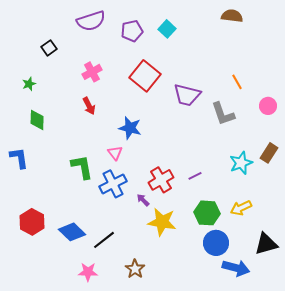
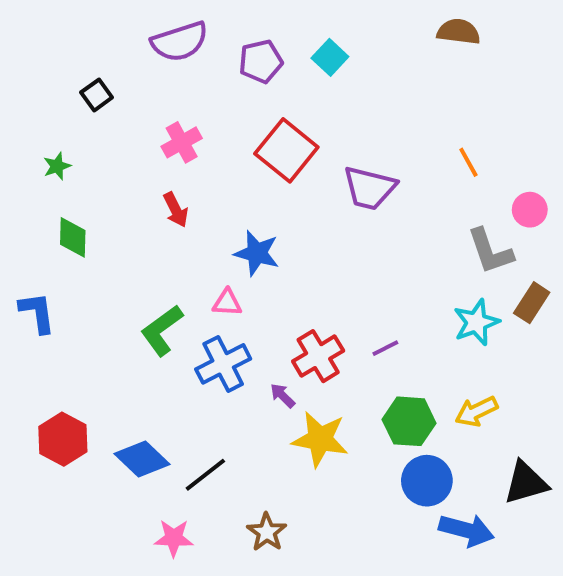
gray L-shape: (223, 114) -> (490, 251), moved
pink triangle: (115, 153) -> (227, 303), turned -49
green L-shape: (82, 167) -> (162, 330), turned -116

